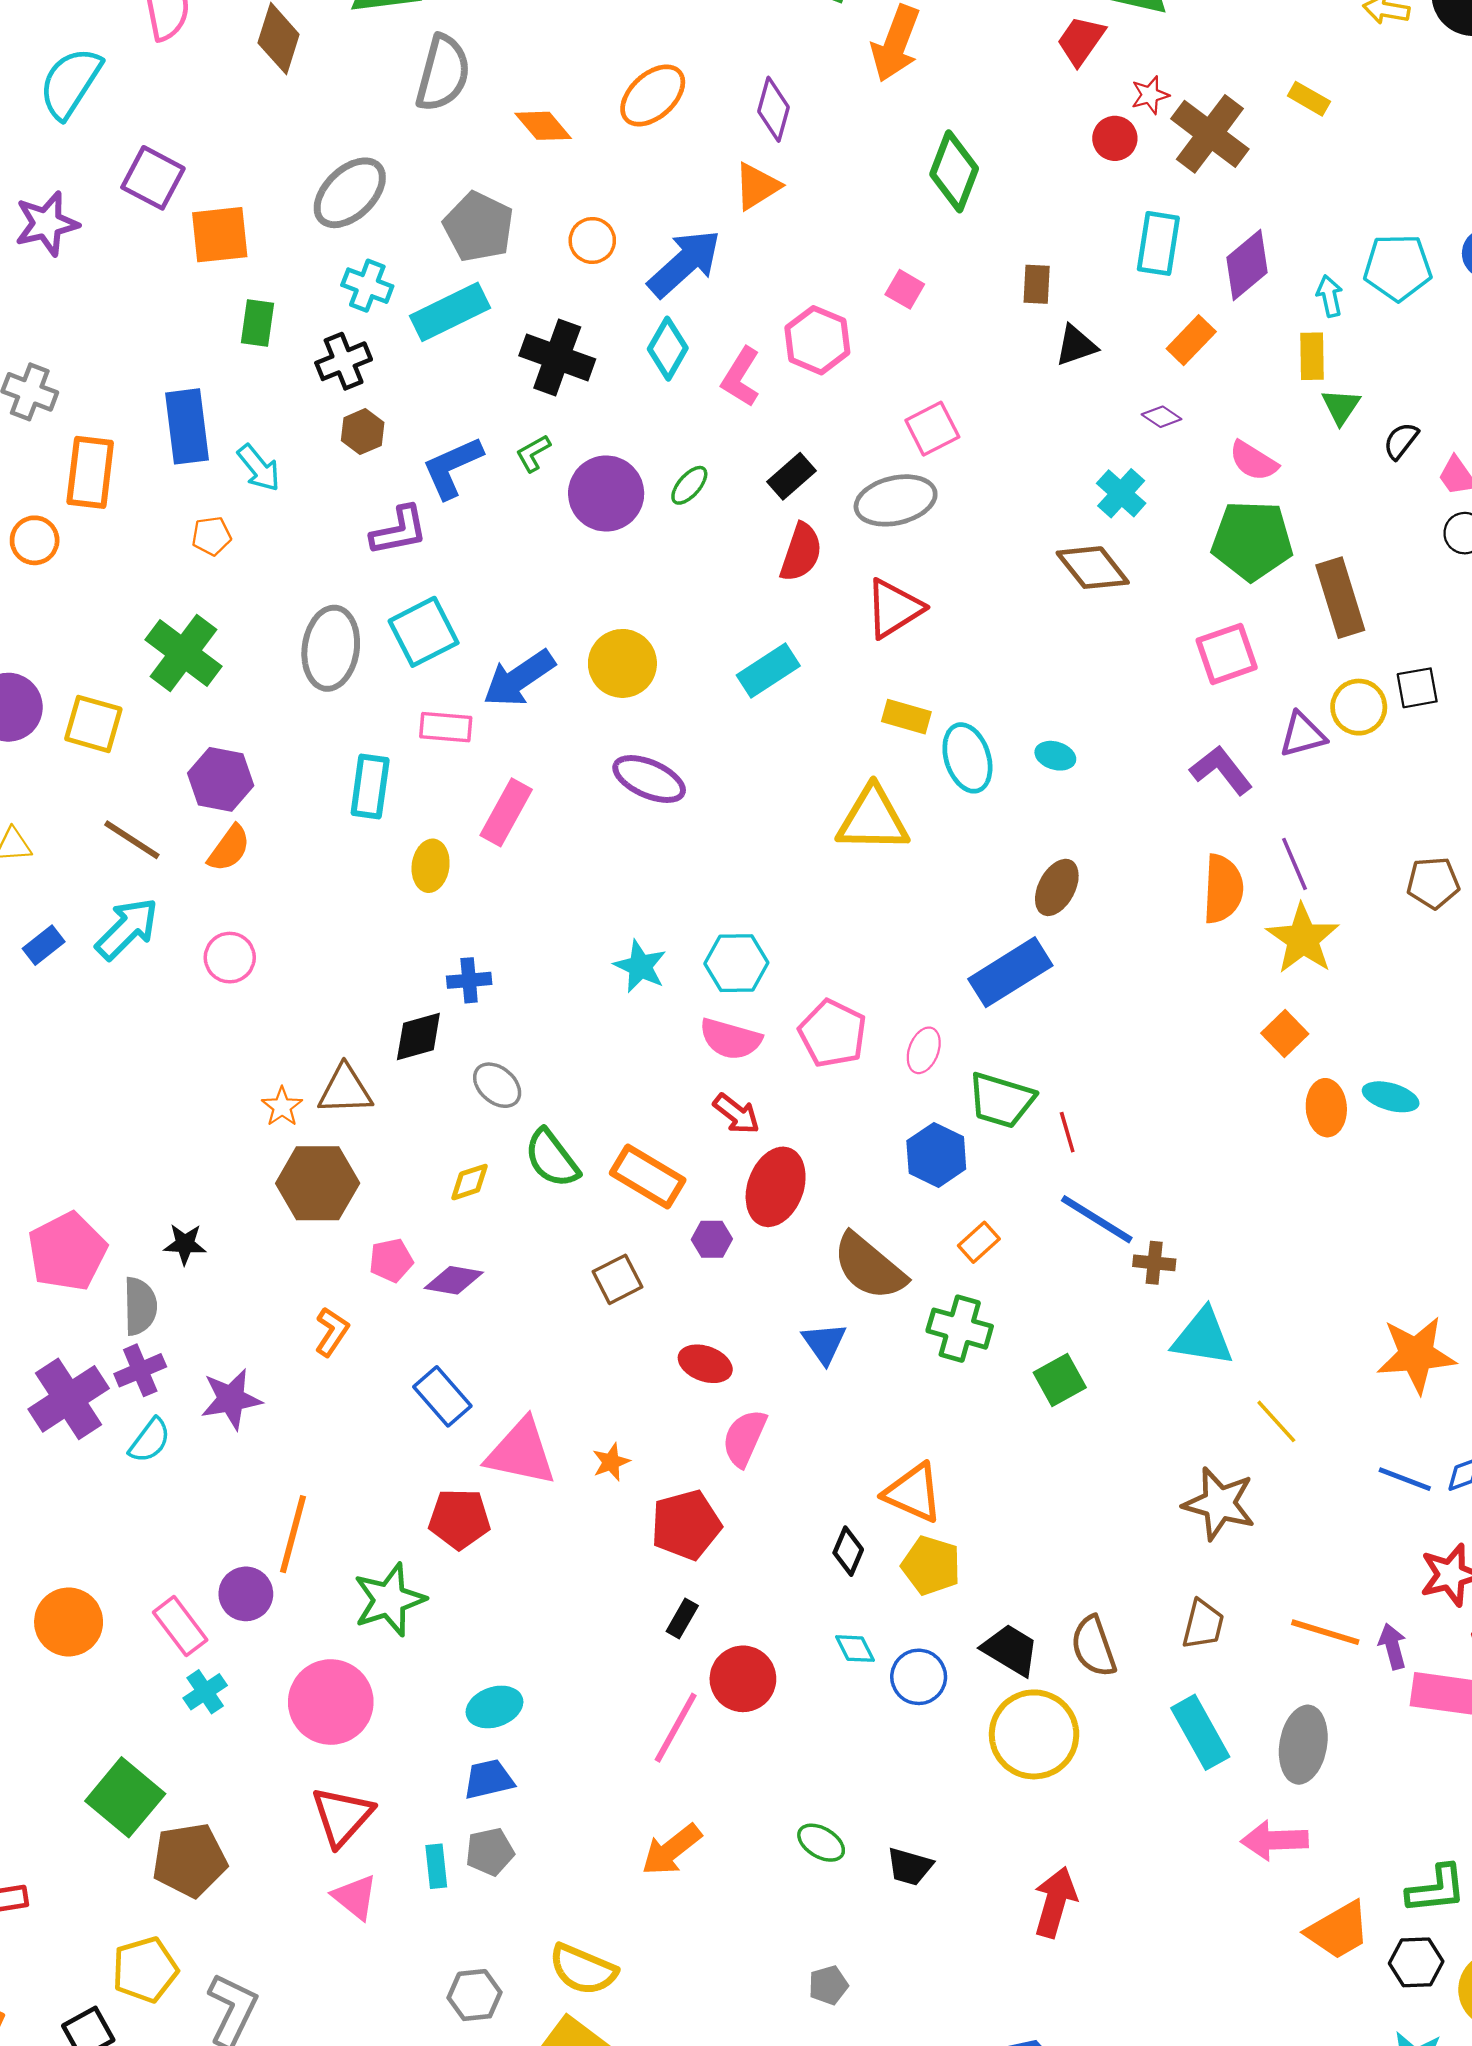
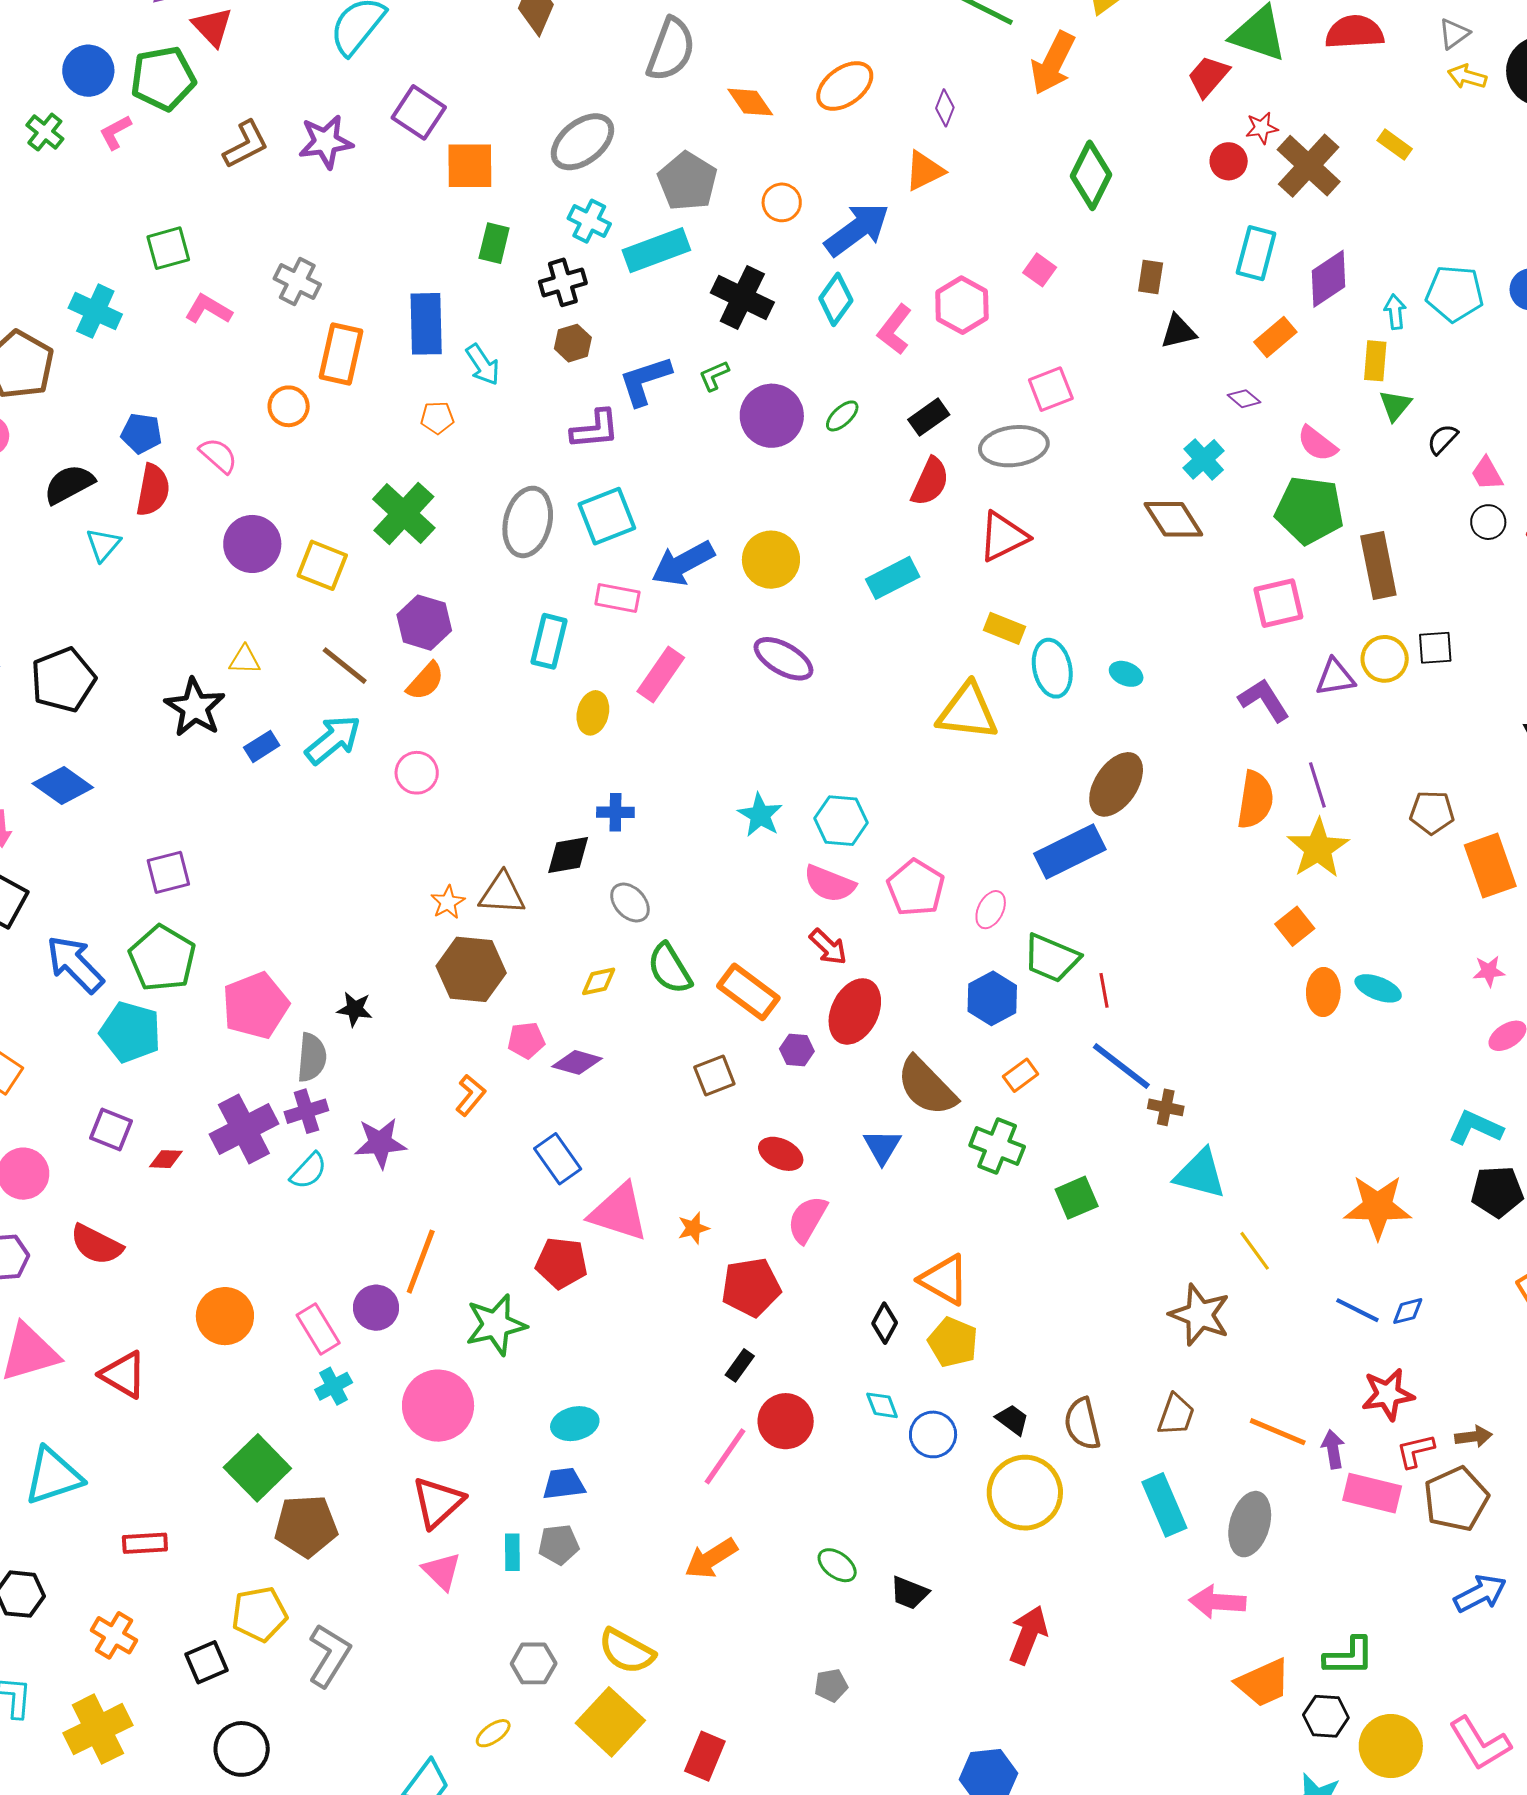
purple diamond: (774, 109) -> (945, 108), size x0.7
brown ellipse: (1057, 887) -> (1116, 784), size x1.4
black trapezoid: (1010, 1650) -> (1012, 1420), size x0.7

